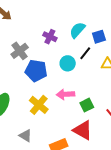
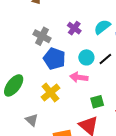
gray cross: (20, 51) -> (42, 36), turned -36
black line: (85, 53) -> (105, 59), moved
pink arrow: (66, 94) -> (79, 77), moved

